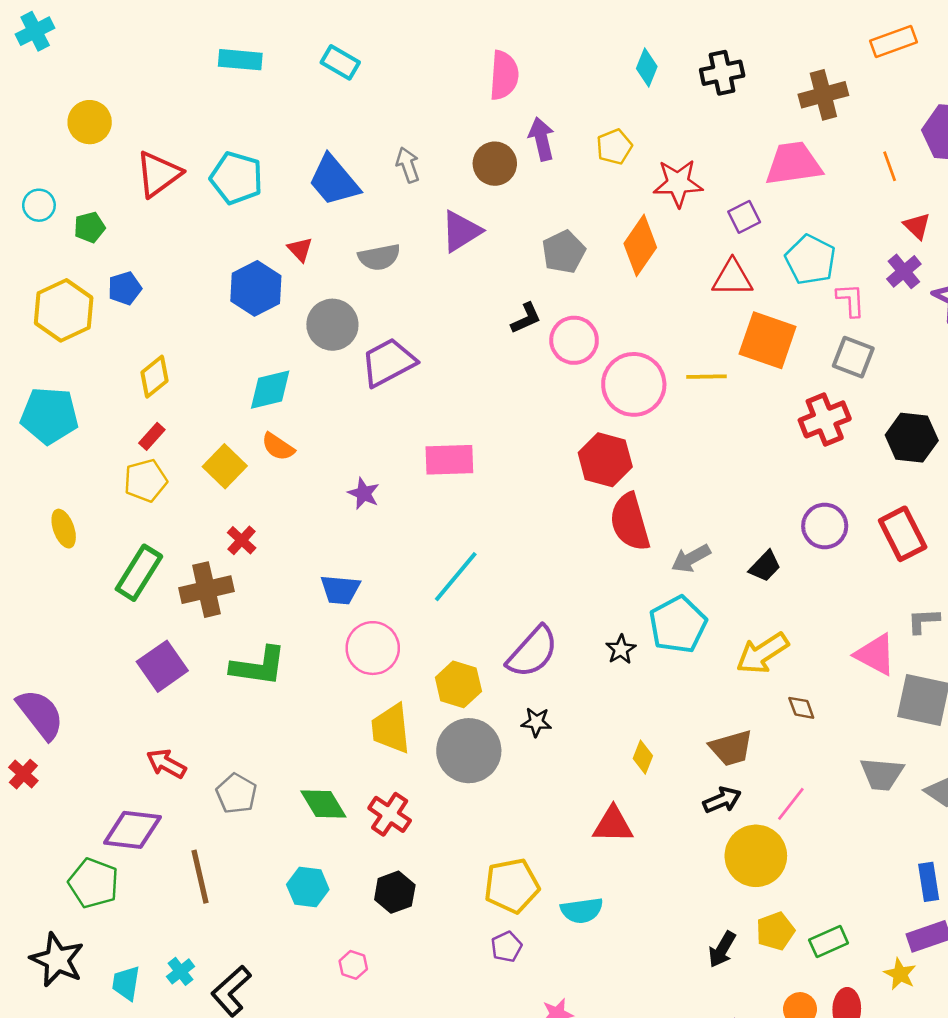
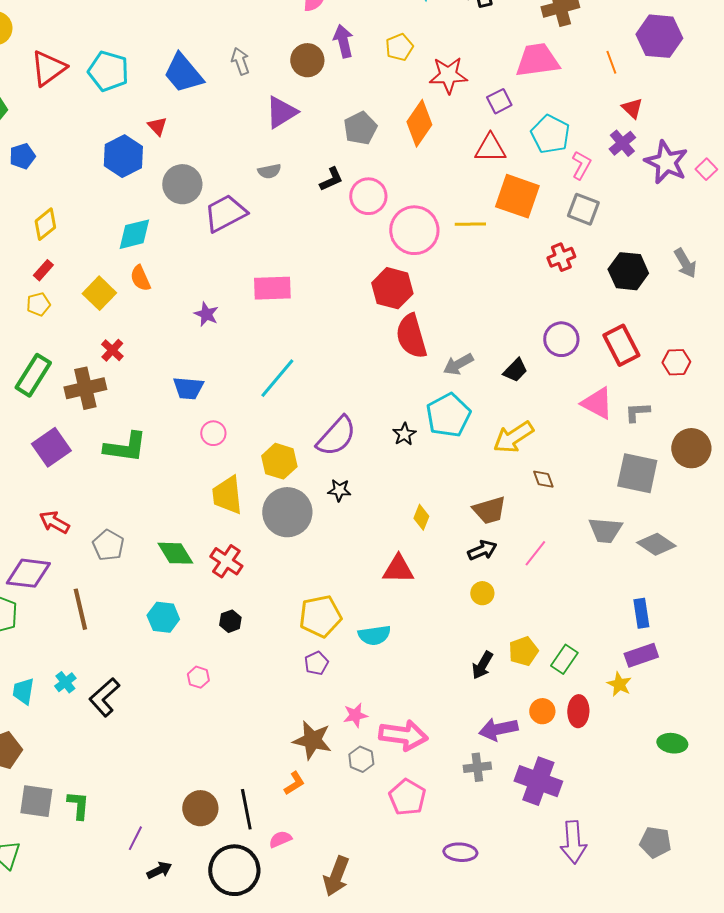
gray semicircle: (379, 257) -> (269, 171), moved, size x0.7
pink L-shape: (851, 300) -> (581, 165), turned 32
red cross: (825, 419) -> (561, 257), size x0.7
orange semicircle: (278, 447) -> (140, 278), turned 32
yellow pentagon: (145, 481) -> (38, 304), size x0.7
pink circle: (373, 648) -> (213, 433), size x0.6
pink triangle: (875, 655) -> (597, 403), moved
yellow circle: (756, 856) -> (482, 593), moved, size x0.5
black hexagon: (395, 892) -> (230, 621), size x0.7
green rectangle: (829, 942) -> (564, 659), turned -32

